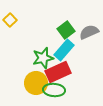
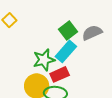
red rectangle: (58, 72) -> (60, 74), size x0.7

